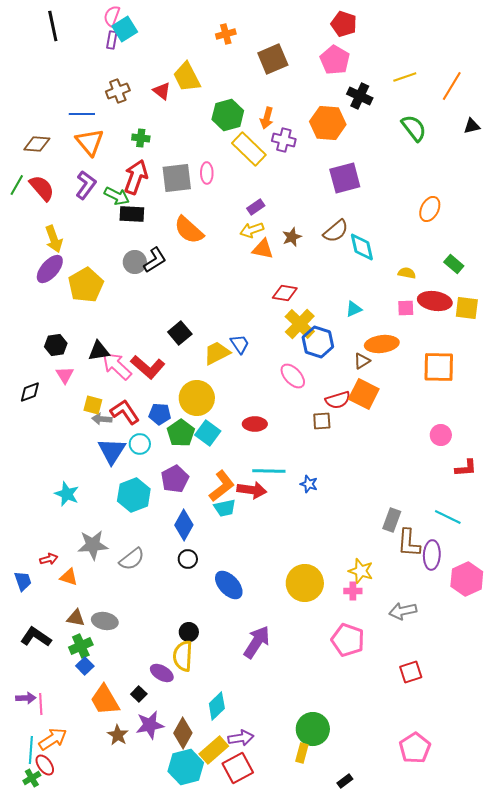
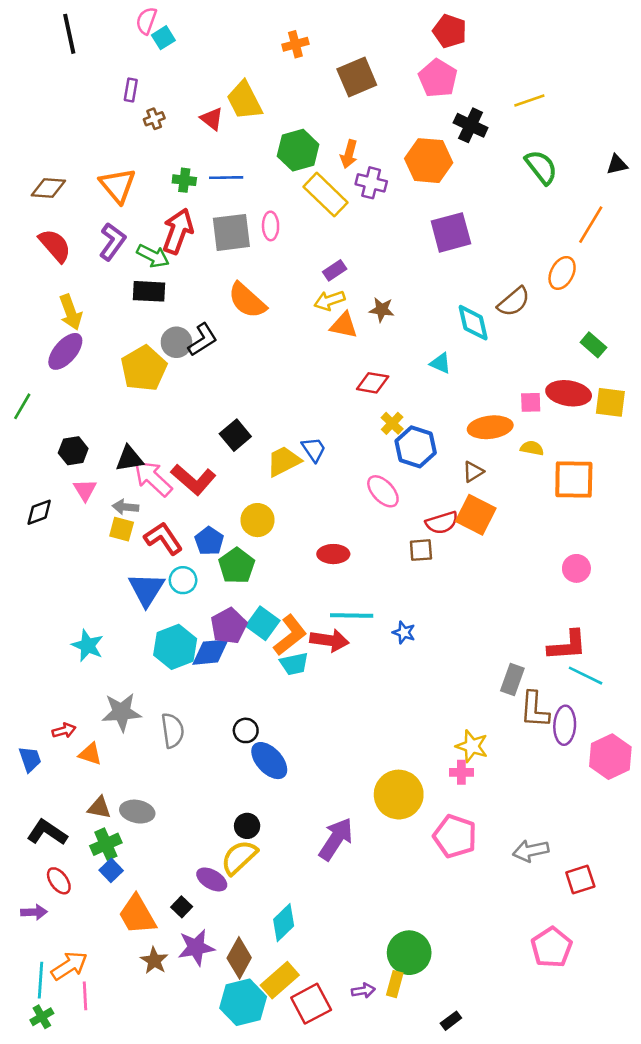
cyan square: (125, 29) -> (163, 38), size x0.7
purple rectangle: (112, 40) -> (131, 90), moved
orange line: (452, 86) -> (591, 225), moved
brown cross: (118, 91) -> (154, 119), size x0.7
blue line: (82, 114) -> (226, 178), moved
green line: (17, 185) -> (22, 406), moved
black rectangle: (132, 214) -> (149, 291), moved
brown semicircle: (336, 231) -> (514, 302), moved
brown star: (292, 237) -> (382, 310), turned 30
yellow semicircle: (407, 273) -> (532, 448), moved
yellow pentagon: (86, 285) -> (144, 368), moved
cyan triangle: (354, 309) -> (440, 363), moved, turned 48
yellow cross: (300, 324) -> (392, 423), size x0.6
orange ellipse: (382, 344) -> (490, 427), moved
yellow circle: (197, 398) -> (257, 520), size x0.7
blue pentagon: (160, 414) -> (209, 541), turned 30
gray arrow: (102, 419) -> (125, 507), moved
cyan square: (208, 433) -> (263, 623), moved
red L-shape: (466, 468) -> (567, 646), moved, size x1.4
blue diamond: (184, 525) -> (210, 652), moved, turned 56
gray semicircle: (132, 559) -> (173, 730), turned -60
yellow circle: (305, 583) -> (399, 795), moved
blue ellipse: (229, 585) -> (269, 761), moved
gray arrow: (403, 611) -> (531, 851), moved
yellow semicircle: (183, 656) -> (239, 857), turned 44
red square: (411, 672) -> (580, 879), moved
pink line: (41, 704) -> (85, 996), moved
purple arrow: (241, 738) -> (363, 991), moved, size x0.7
pink pentagon: (415, 748) -> (552, 947), moved
red ellipse: (45, 765) -> (59, 881), moved

